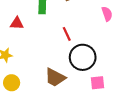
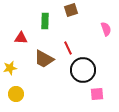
brown trapezoid: (55, 77) -> (44, 59), moved

